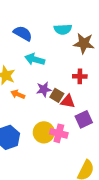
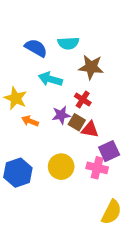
cyan semicircle: (63, 29) -> (68, 43), moved
brown star: (84, 43) -> (91, 67), moved
red cross: (80, 76) -> (83, 99), moved, turned 32
pink cross: (59, 133) -> (97, 168), moved

